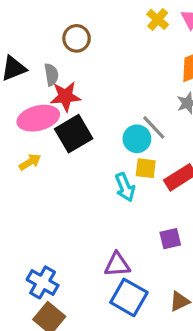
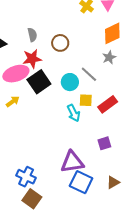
brown circle: (77, 38) -> (60, 43), moved
gray semicircle: (51, 75) -> (32, 35), moved
cyan circle: (137, 139) -> (70, 82), moved
purple triangle: (117, 265) -> (72, 162), size x1.4

